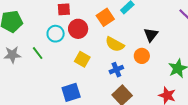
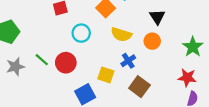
red circle: (78, 29) -> (66, 63), moved
cyan circle: (56, 34) -> (81, 33), moved
yellow square: (82, 59) -> (106, 75), moved

